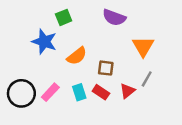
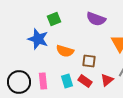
orange semicircle: (77, 56) -> (65, 51), turned 54
pink rectangle: (50, 92) -> (43, 81), turned -49

